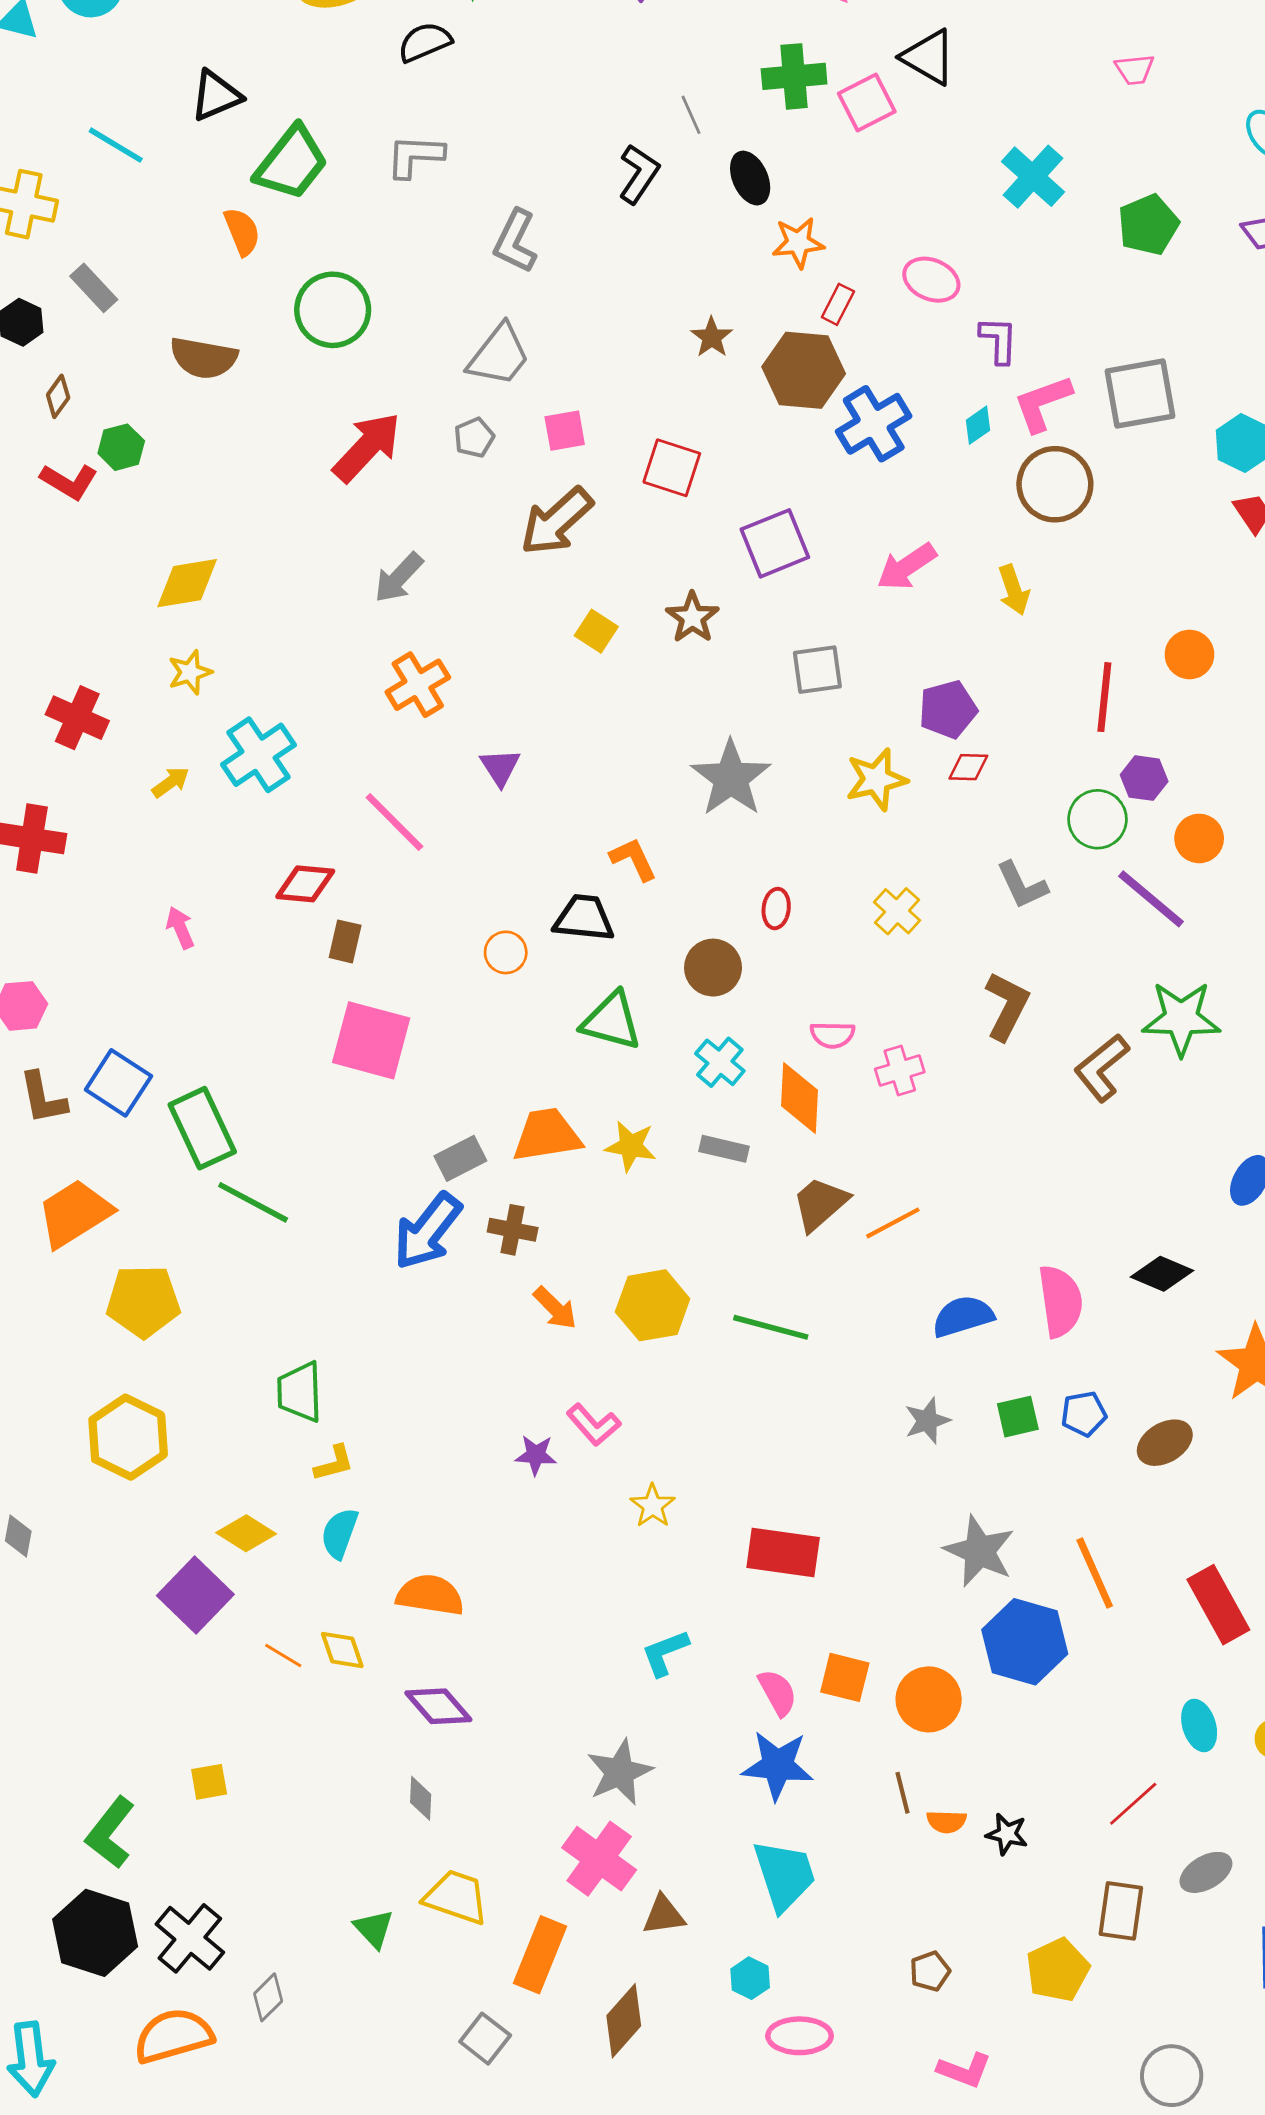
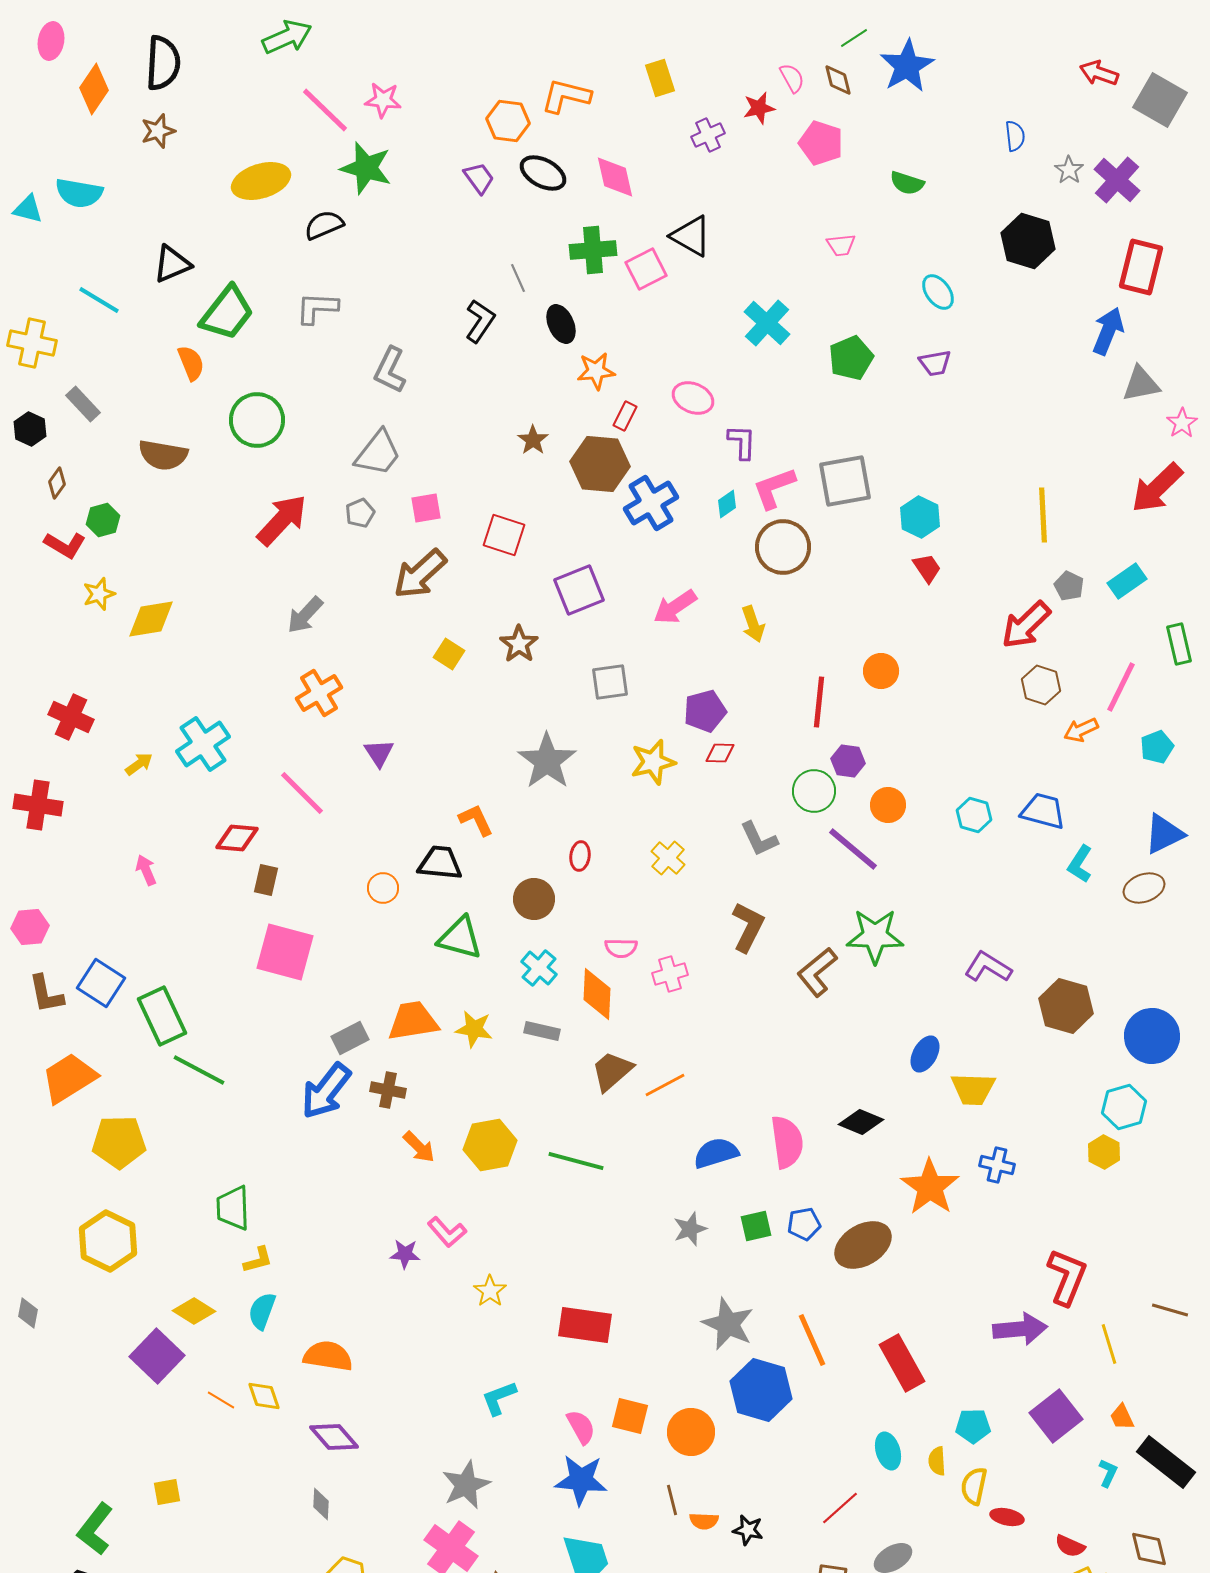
yellow star: (190, 672) -> (99, 594), moved
brown ellipse: (1165, 1443) -> (863, 1245), size x1.4

